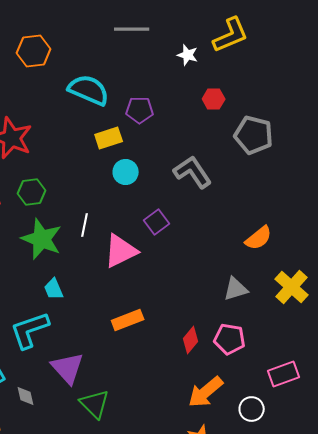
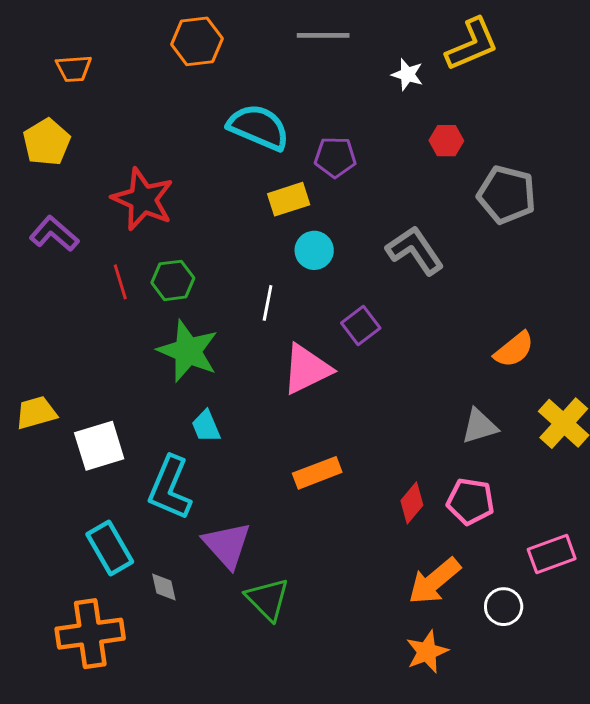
orange hexagon: (34, 51) -> (197, 41), moved
white line: (85, 225) -> (268, 303), moved
cyan L-shape: (30, 330) -> (170, 488), turned -48

